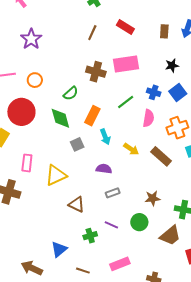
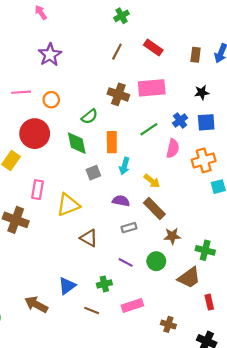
blue cross: (154, 92) -> (180, 121), turned 32
blue square: (178, 93) -> (206, 122), turned 30
orange rectangle: (92, 116) -> (112, 142), turned -30
cyan arrow: (105, 137) -> (124, 166), turned 35
brown rectangle: (161, 156) -> (154, 209), moved
green cross: (90, 236) -> (104, 284), moved

